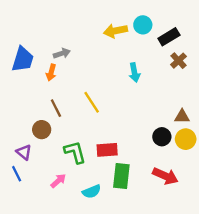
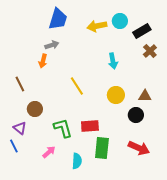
blue trapezoid: (23, 59) -> (58, 19), moved
brown line: (56, 108) -> (20, 84), moved
brown triangle: (182, 117) -> (145, 96), moved
yellow circle: (186, 139) -> (116, 95), moved
cyan semicircle: (92, 191) -> (77, 161), turned -63

